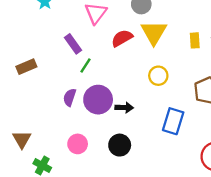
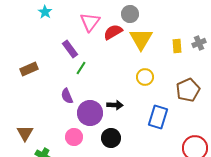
red semicircle: (122, 38) -> (113, 32), moved
purple semicircle: (70, 97) -> (67, 96), turned -42
purple circle: (98, 100) -> (90, 113), moved

